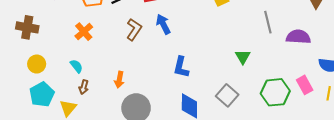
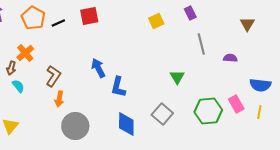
blue arrow: (163, 24) -> (98, 68), moved
brown L-shape: (134, 29) -> (53, 76), moved
purple semicircle: (298, 37) -> (230, 58), size x0.6
brown arrow: (84, 87) -> (11, 68), moved

